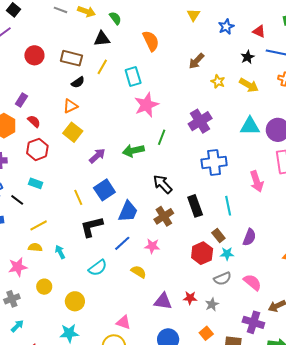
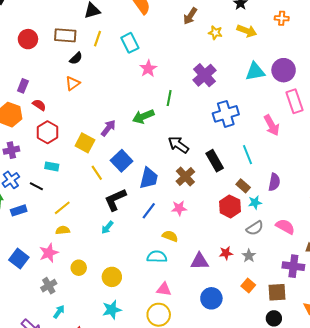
pink star: (146, 105) -> (148, 69), size x0.7
yellow square: (73, 132) -> (85, 143), moved
cyan arrow: (60, 252) -> (107, 227), moved, turned -104
cyan semicircle: (98, 268) -> (157, 257), moved, turned -132

